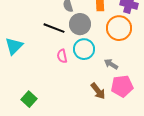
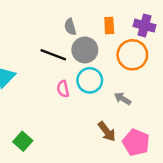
pink pentagon: (122, 86) -> (136, 142), moved, turned 30

